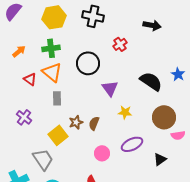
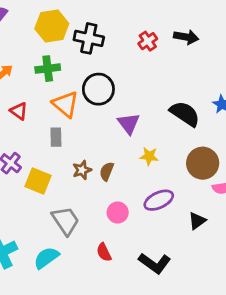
black cross: (93, 16) -> (89, 38), moved
red cross: (120, 44) -> (148, 41), moved
orange triangle: (52, 72) -> (66, 104), moved
yellow square: (58, 135) -> (38, 181), moved, turned -30
gray trapezoid: (43, 159) -> (66, 221), moved

